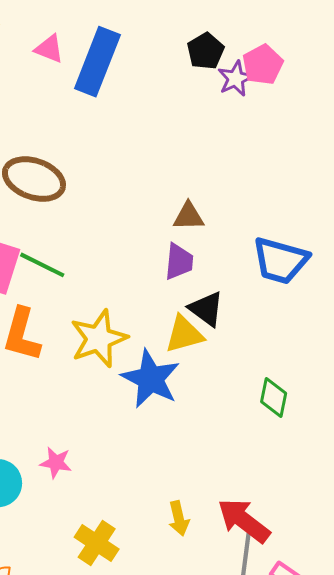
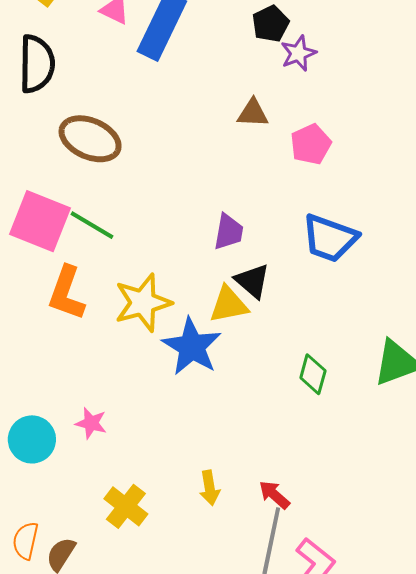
pink pentagon: (263, 65) -> (311, 144), moved
brown triangle: (189, 216) -> (253, 113), moved
red arrow: (244, 521) -> (274, 495), size x0.6

